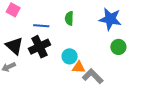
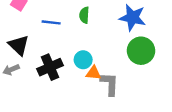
black cross: (39, 47) -> (50, 67), moved
green circle: (118, 47) -> (141, 51), size x1.5
gray L-shape: (93, 76) -> (110, 84), turned 45

